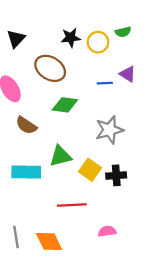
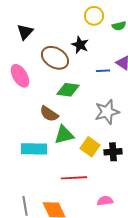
black star: (71, 38) -> (80, 45), moved, turned 30
yellow circle: (98, 42) -> (94, 16), moved
brown semicircle: (26, 125) -> (49, 114), moved

